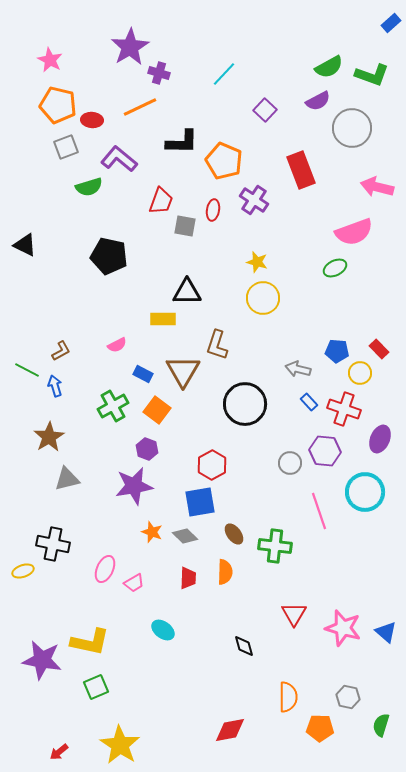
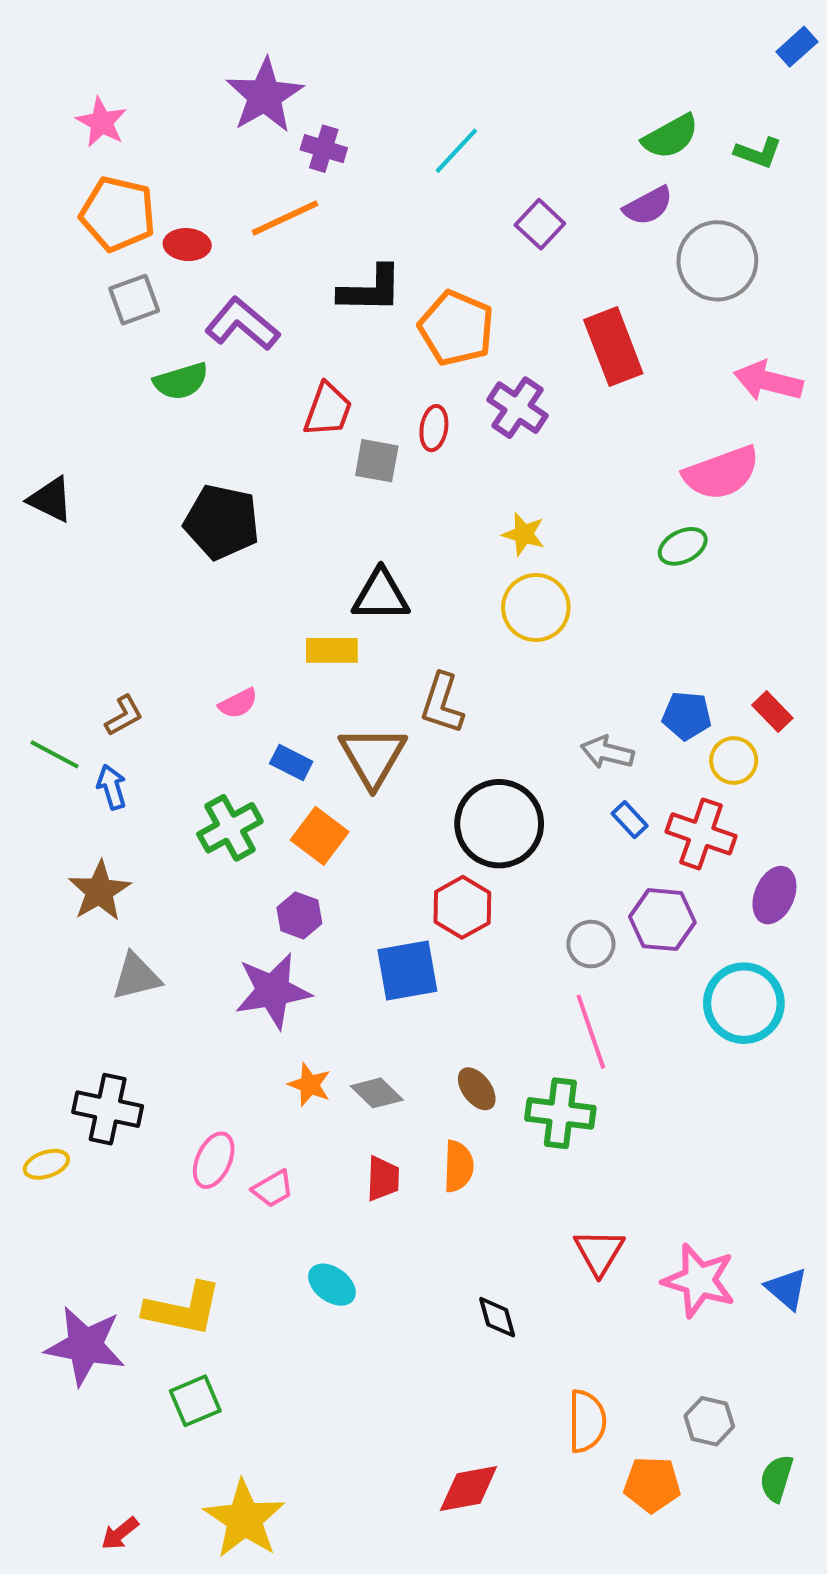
green L-shape: (372, 75) -> (758, 153), size x0.7
red hexagon: (212, 465) -> (462, 907), moved
blue square: (200, 502) -> (407, 971), moved
pink line: (319, 511) -> (591, 1032), moved

